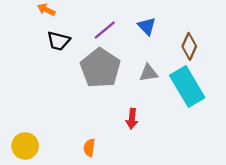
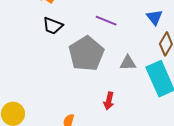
blue triangle: (147, 26) -> (154, 17), moved
purple line: (105, 30) -> (106, 21), moved, turned 55

